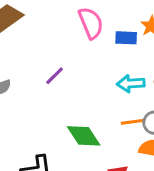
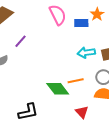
purple line: (55, 76) -> (20, 41), moved
orange line: (133, 122) -> (76, 81), moved

